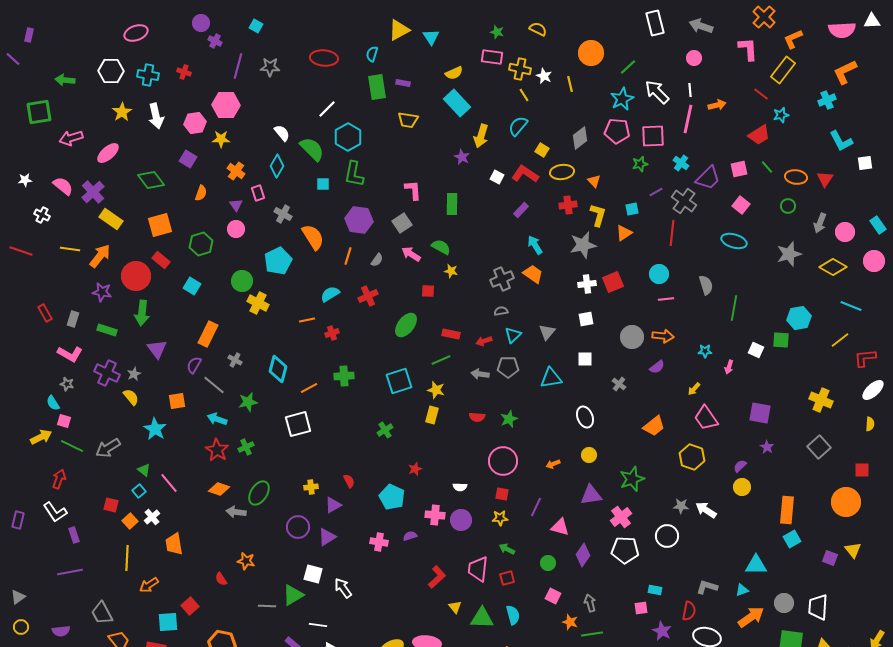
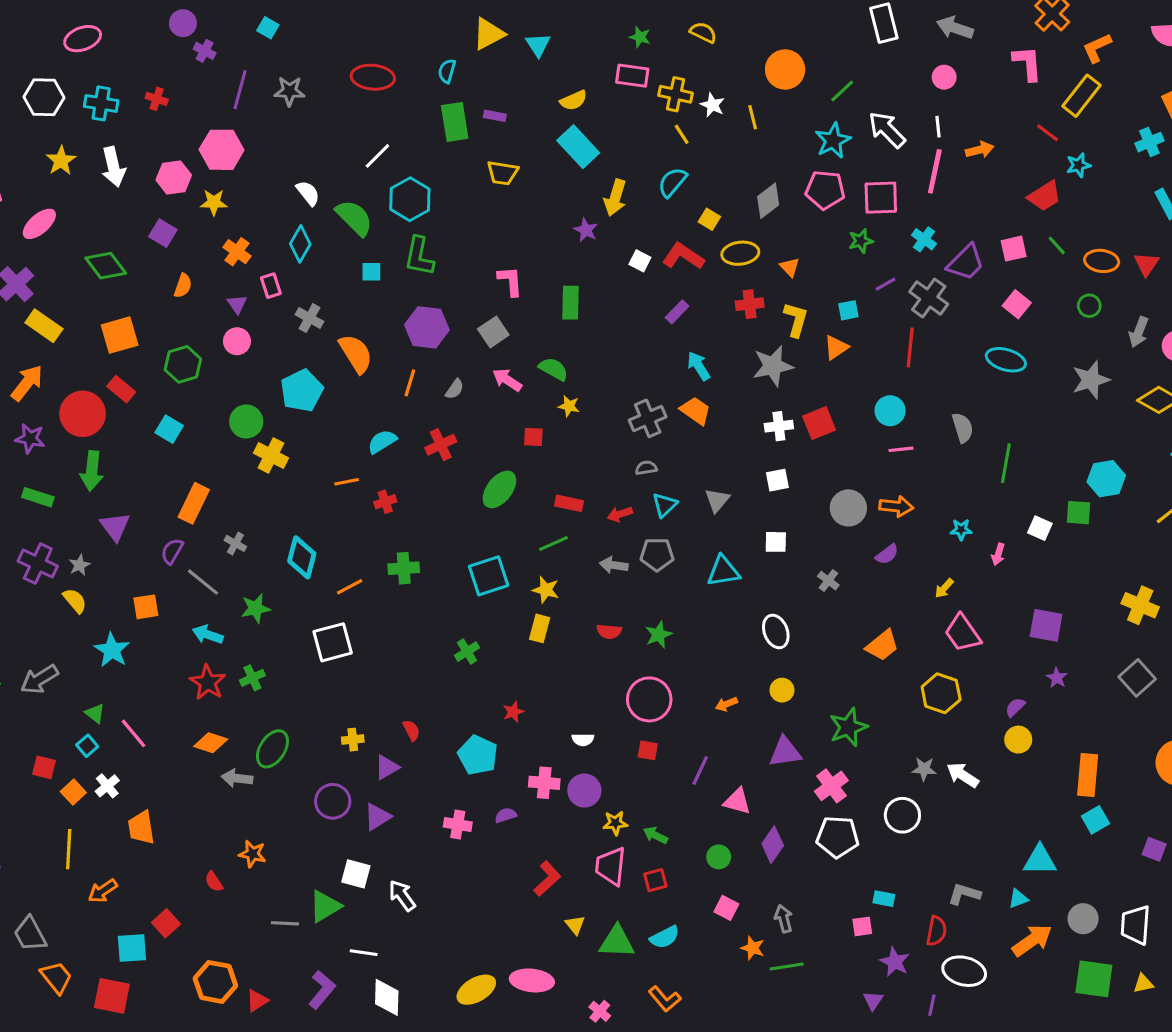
yellow star: (500, 518) -> (615, 823), moved
cyan semicircle: (513, 615) -> (665, 937), turned 78

